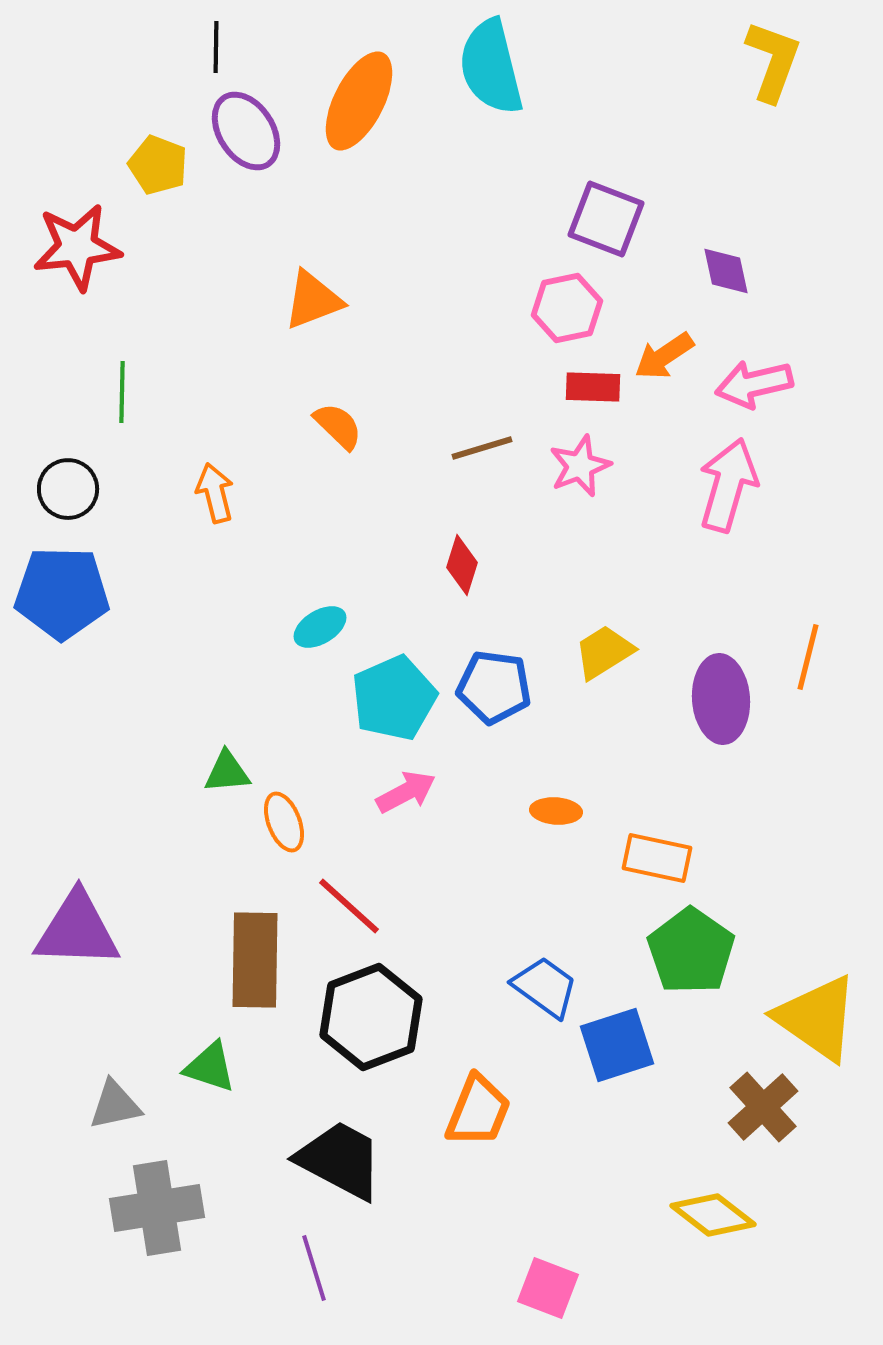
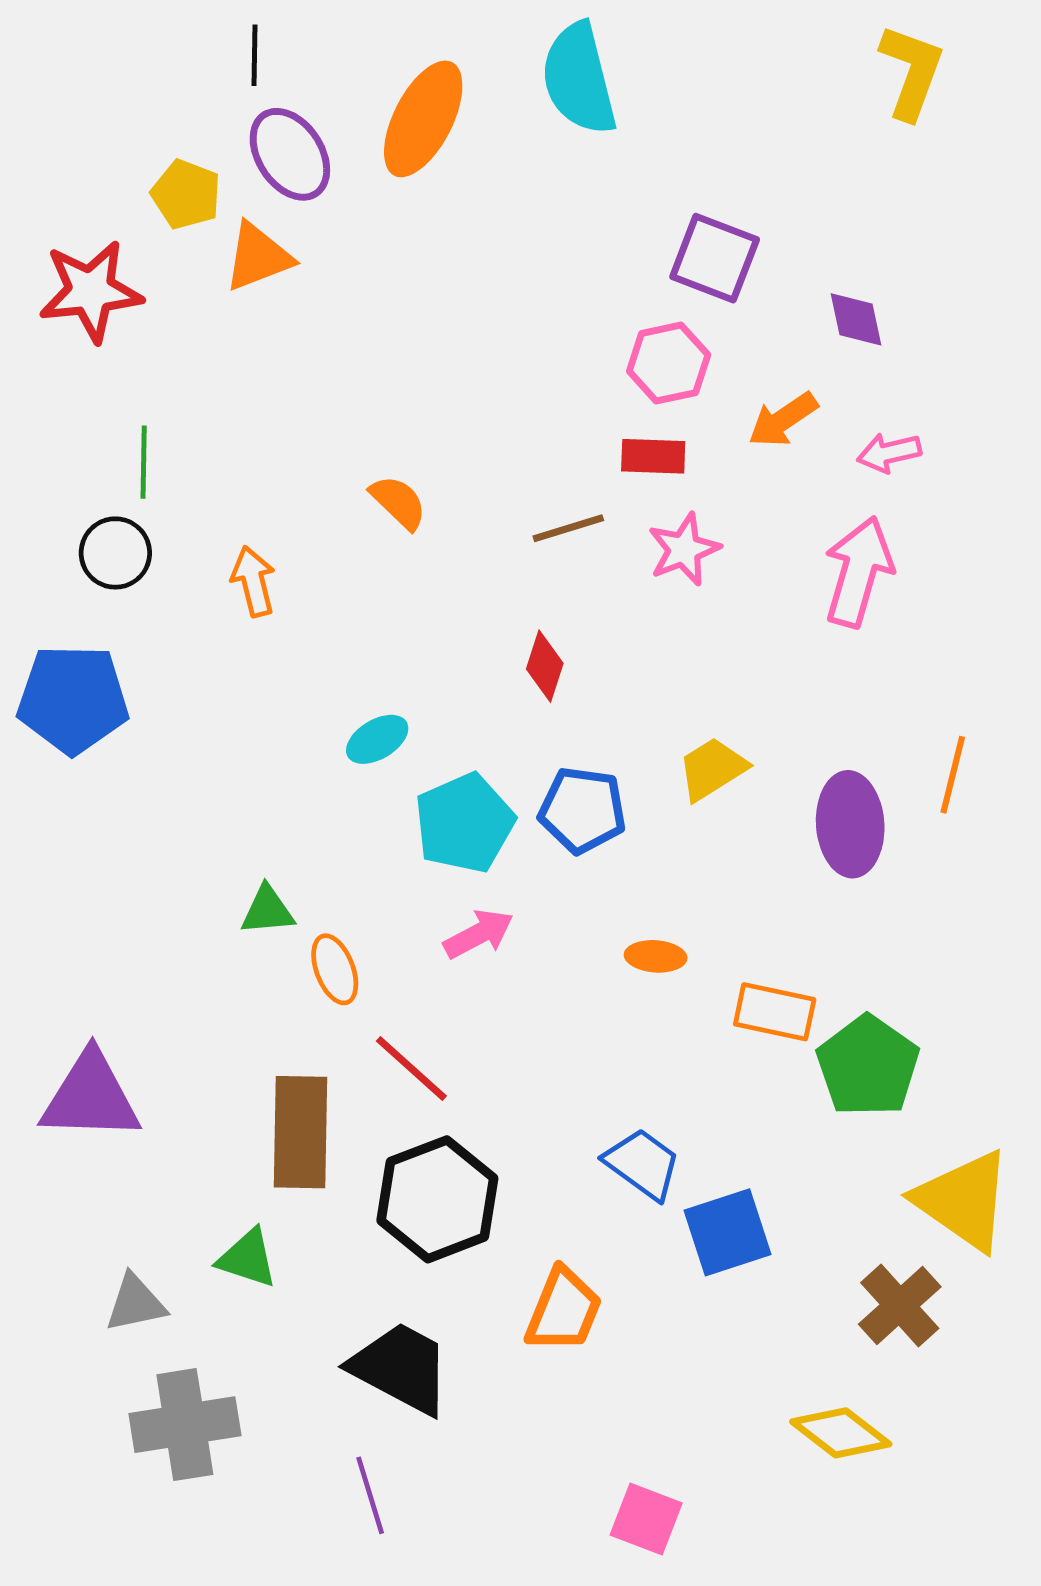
orange triangle: (313, 300) -> (258, 257), moved
pink arrow: (754, 384) -> (889, 453), size x0.7
red rectangle: (593, 387) -> (653, 456), moved
black circle: (68, 489) -> (115, 553), moved
green pentagon: (691, 951) -> (868, 1066), moved

